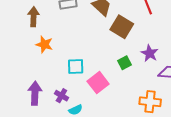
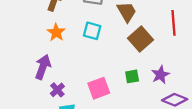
cyan square: (76, 66) -> (92, 31), moved
purple arrow: (35, 93) -> (43, 67), moved

